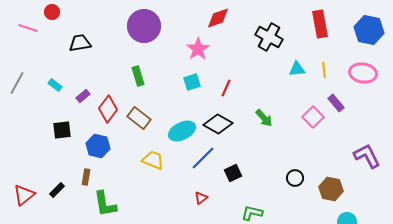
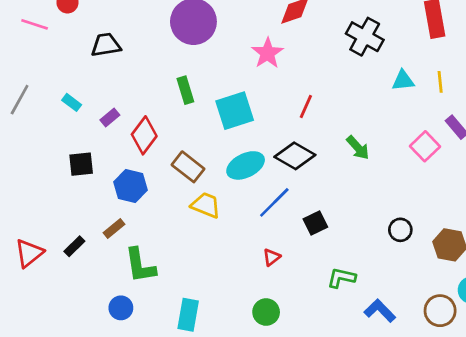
cyan square: (192, 82) -> (235, 111), moved, size x1.6
brown rectangle: (139, 118) -> (188, 167), moved
brown rectangle: (86, 177) -> (114, 228), turned 42

